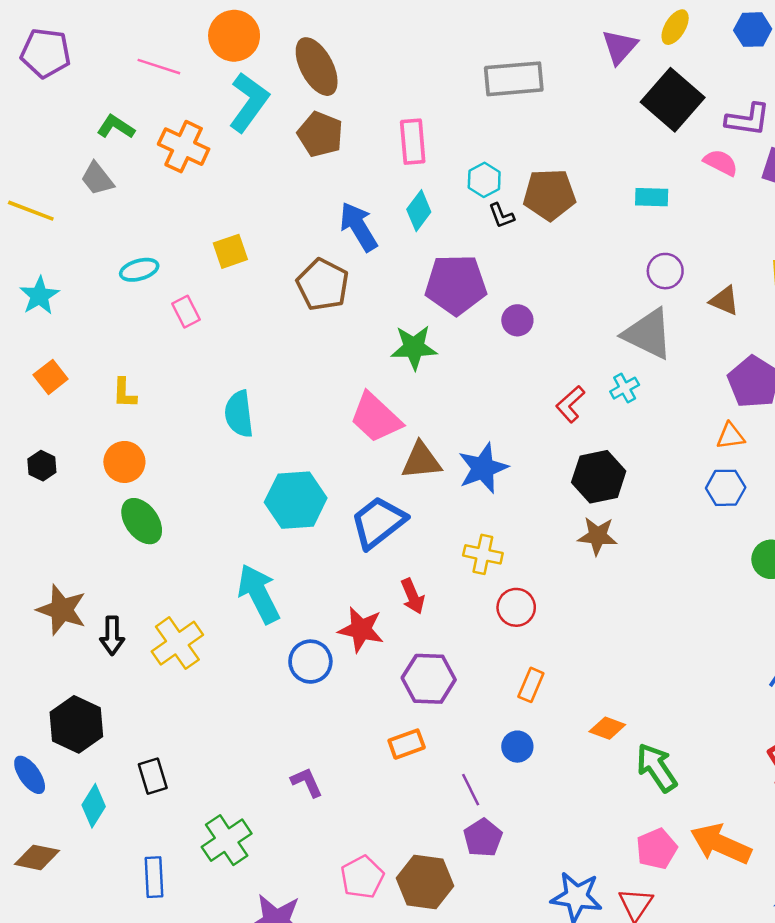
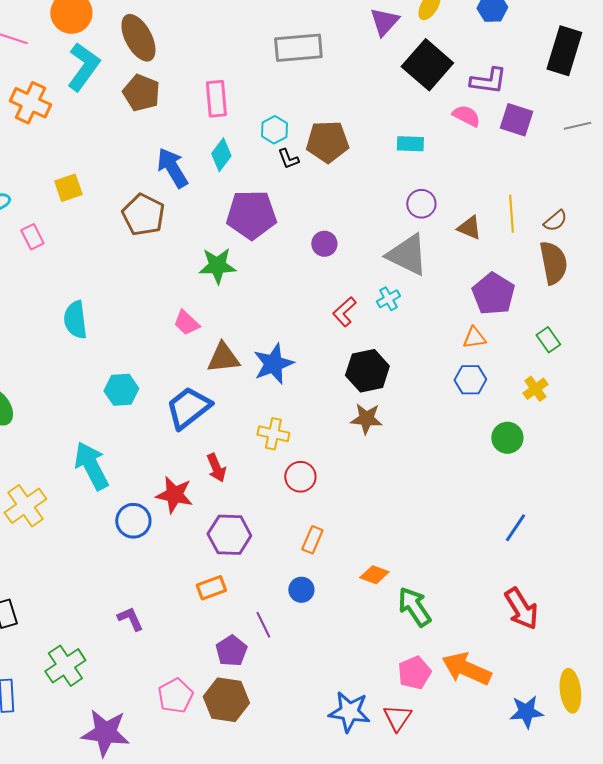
purple circle: (517, 320) -> (324, 244), moved
pink trapezoid: (376, 418) -> (186, 323), size x0.6
cyan hexagon: (296, 500) -> (121, 390), size x0.7
purple pentagon: (483, 838) -> (231, 651), moved

